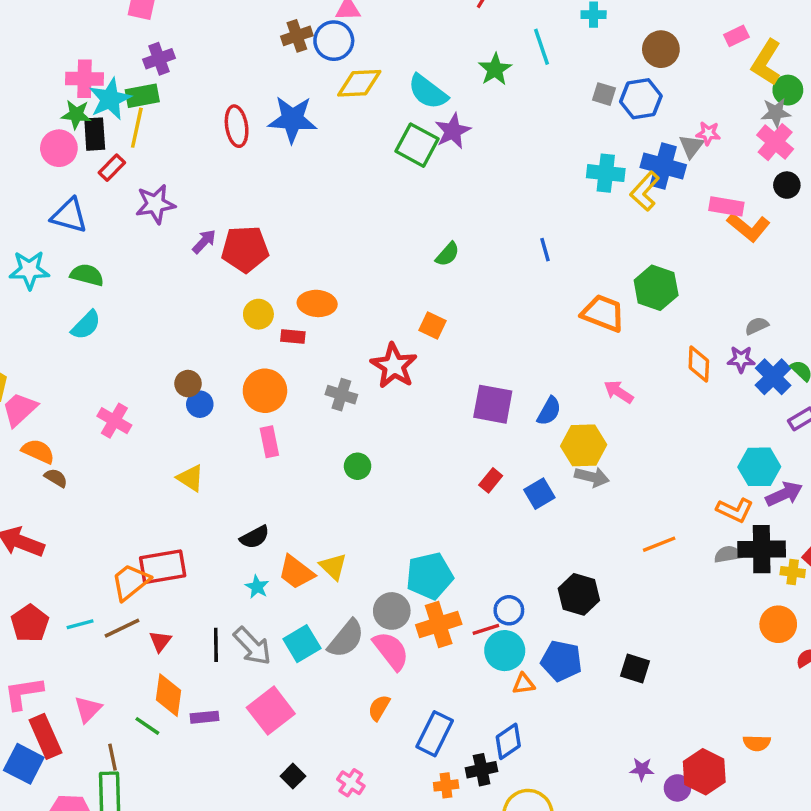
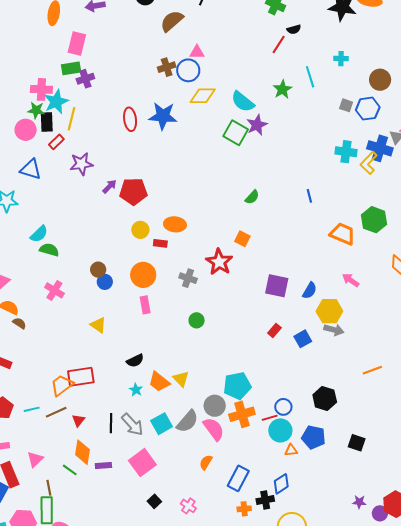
green rectangle: (142, 96) -> (71, 68), moved
green semicircle: (87, 275) -> (49, 250), moved

